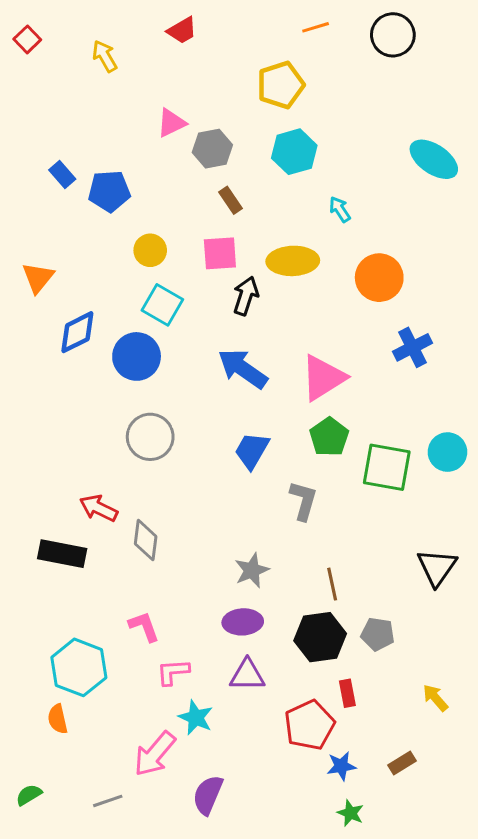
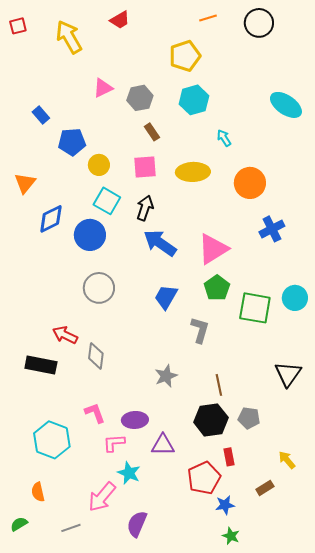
red square: (27, 39) -> (18, 26), turned 30
yellow arrow: (105, 56) -> (69, 37), size x1.6
pink triangle: (171, 123) -> (103, 88), moved
blue pentagon: (109, 191) -> (72, 142), moved
black arrow: (246, 296) -> (145, 208), moved
purple ellipse: (243, 622) -> (135, 420), moved
orange semicircle: (58, 719) -> (38, 492), moved
brown rectangle: (402, 763) -> (265, 488), moved

